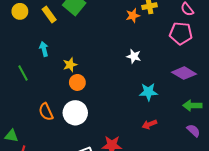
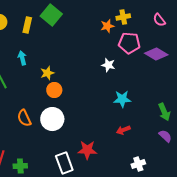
yellow rectangle: (49, 15) -> (27, 25), turned 49
pink pentagon: (181, 33) -> (129, 43), moved
purple diamond: (184, 73) -> (156, 54), moved
green arrow: (192, 105) -> (164, 112), turned -114

